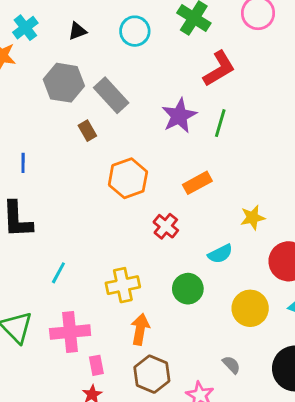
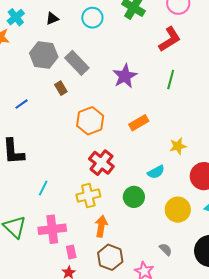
red L-shape: (219, 69) -> (170, 39), moved
green line: (220, 123) -> (171, 79), moved
blue line: (23, 163) -> (22, 104), moved, turned 56
red cross: (166, 226) -> (101, 163), moved, size x1.4

